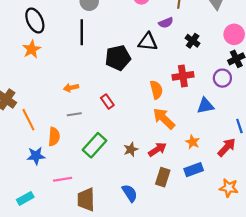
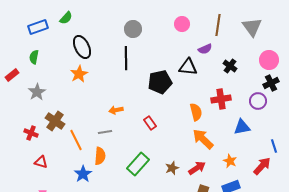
gray line: (74, 114) -> (105, 132), moved
blue star: (36, 156) -> (83, 174), turned -30

